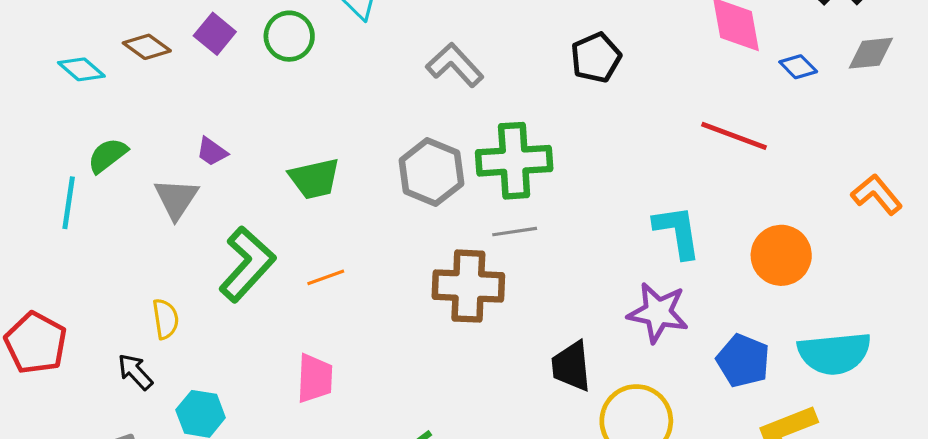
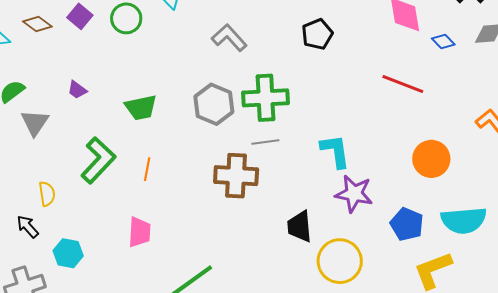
gray triangle: (176, 199) -> (35, 123), moved
cyan L-shape: (677, 232) -> (335, 151), moved
orange line: (326, 277) -> (147, 169), turned -60

